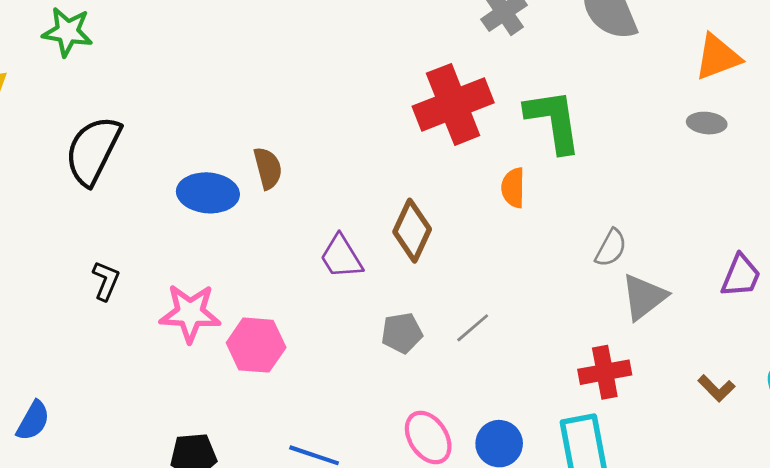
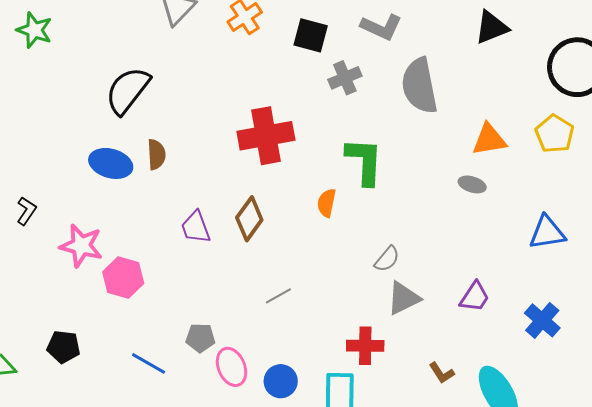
red cross: (453, 104) -> (266, 136), moved
black semicircle: (93, 151) -> (128, 90), moved
gray pentagon: (402, 333) -> (200, 338), moved

